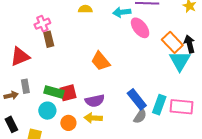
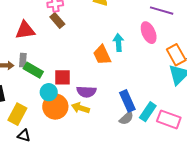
cyan arrow: (122, 12) -> (118, 43), moved, turned 78
brown rectangle: (49, 39) -> (57, 21), turned -42
green rectangle: (54, 92) -> (33, 70), moved
cyan circle: (47, 111) -> (49, 92), moved
orange circle: (68, 123) -> (55, 107), size x1.6

